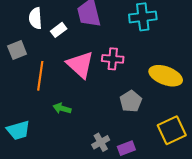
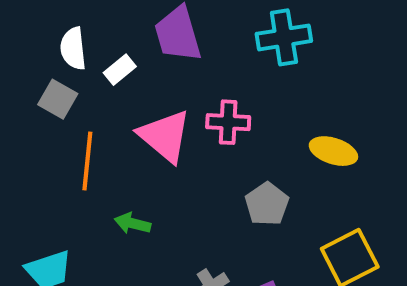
gray square: (17, 50) -> (58, 99), moved, turned -36
yellow ellipse: (166, 76) -> (333, 151), size x0.7

